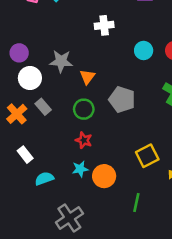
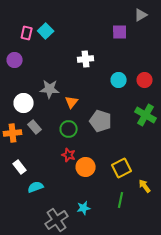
purple circle: (19, 53) -> (15, 60), moved
orange cross: (17, 114) -> (13, 133), turned 36
cyan star: (80, 169) -> (84, 208), moved
orange circle: (104, 176) -> (86, 167), moved
green line: (136, 202) -> (121, 200), moved

